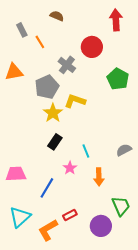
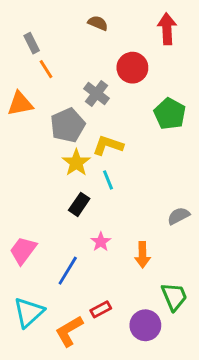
brown semicircle: (57, 16) -> (98, 23), moved
orange line: (40, 42) -> (46, 69), moved
cyan line: (86, 151) -> (108, 180), moved
pink trapezoid: (16, 174) -> (23, 250), turned -50

